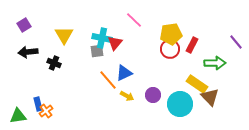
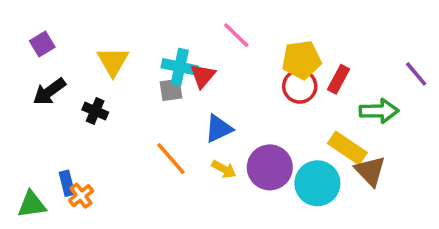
black arrow: (28, 52) -> (49, 92), turned -30
orange line: (108, 80) -> (171, 159), moved
purple circle: (153, 95) -> (270, 167), size x1.6

